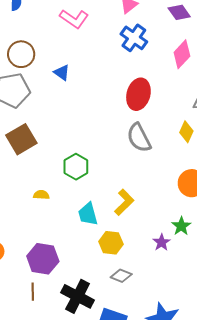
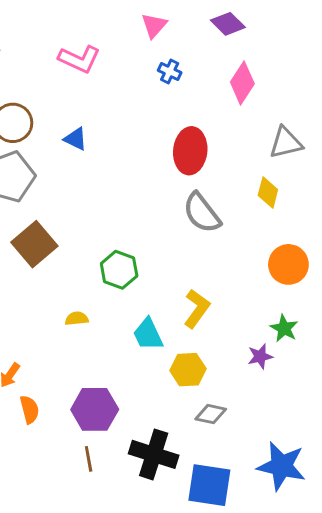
blue cross: (134, 38) -> (170, 72), size x0.6
purple star: (162, 242) -> (260, 356), turned 30

